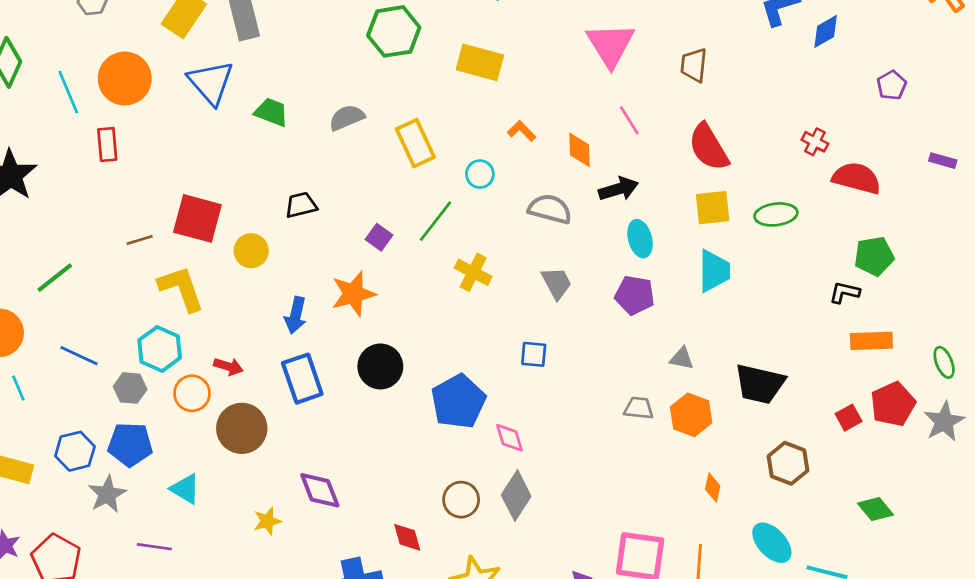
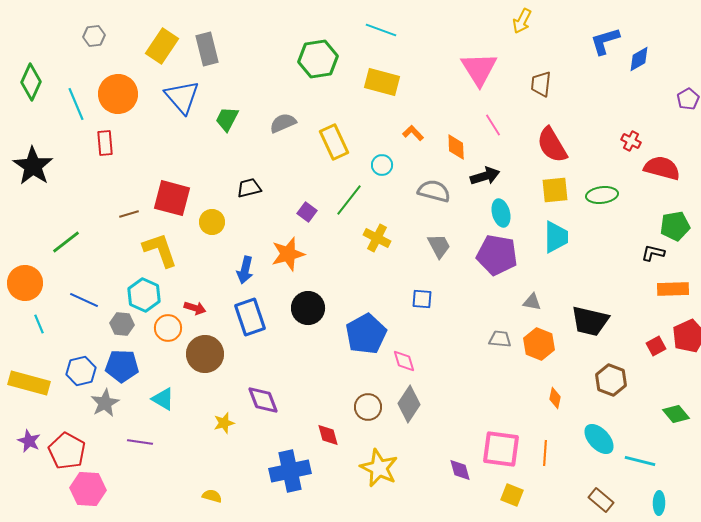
green trapezoid: (271, 112) -> (227, 119), turned -84
purple pentagon: (635, 295) -> (497, 255), size x1.4

